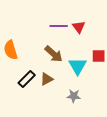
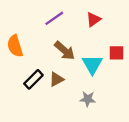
purple line: (59, 26) -> (54, 18), moved, turned -36
red triangle: (79, 27) -> (93, 19), turned 32

